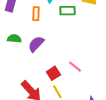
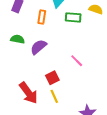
pink line: (75, 67) -> (77, 61), moved

